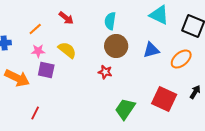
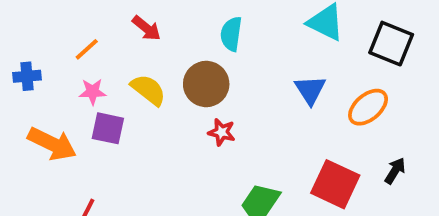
brown circle: (116, 46) -> (206, 84), moved
blue triangle: (151, 50) -> (310, 90), turned -48

